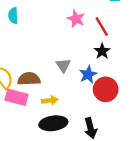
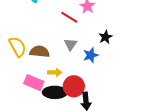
red line: (102, 27) -> (69, 17), moved, turned -36
red circle: (106, 89) -> (74, 86), moved
pink rectangle: (16, 97) -> (34, 83), moved

